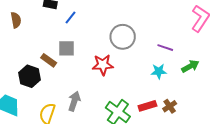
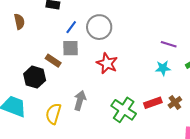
blue line: (70, 17) -> (71, 27), moved
gray circle: (123, 37) -> (99, 27), moved
red star: (103, 65) -> (107, 63), turned 30

